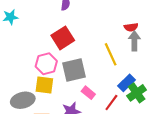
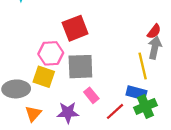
red semicircle: (131, 27) -> (154, 31), turned -56
yellow line: (111, 54) -> (143, 66), moved
blue rectangle: (127, 83) -> (136, 93), turned 48

